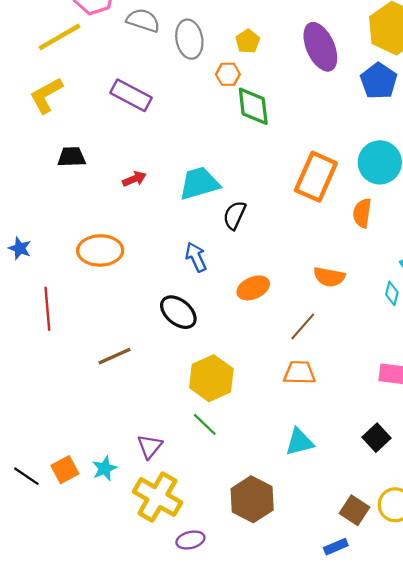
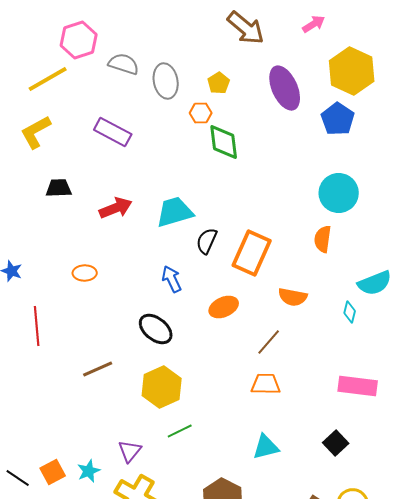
orange rectangle: (316, 177) -> (252, 253), moved
red arrow: (134, 179) -> (116, 208), size x1.5
orange ellipse: (100, 250) -> (85, 273), size x0.6
yellow hexagon: (211, 378) -> (162, 387), moved
green line: (205, 424) -> (180, 431), turned -70

